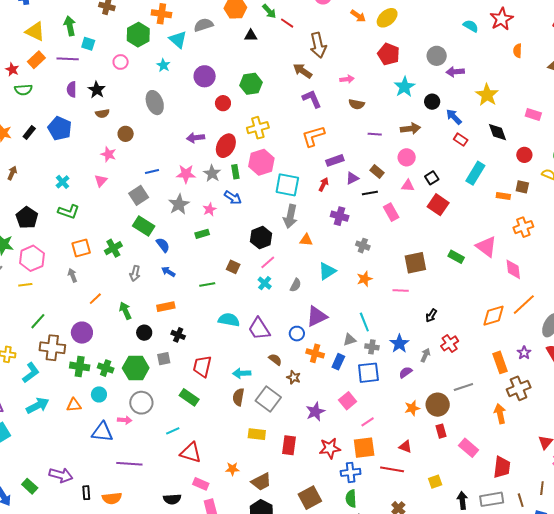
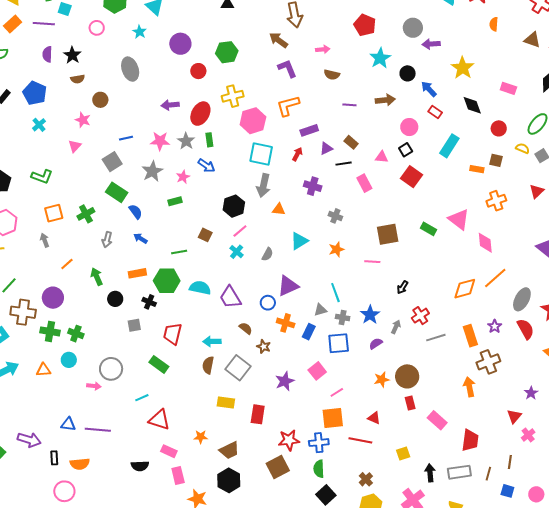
pink circle: (407, 157) -> (409, 127), moved
pink hexagon: (261, 162) -> (253, 121), moved
cyan cross: (63, 182) -> (39, 125), moved
green hexagon: (136, 368) -> (167, 281), moved
gray line: (463, 387) -> (436, 338), moved
blue triangle: (102, 432) -> (68, 424), moved, size x0.7
red star: (330, 448) -> (289, 440), moved
brown line: (521, 500) -> (488, 474), turned 32

